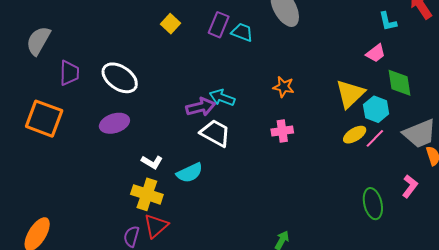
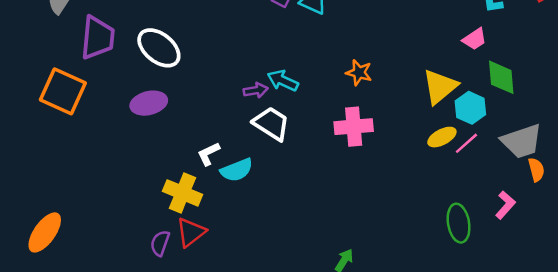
purple trapezoid: (69, 73) -> (98, 38), size x1.4
purple arrow: (201, 107) -> (256, 90), size x0.7
pink cross: (282, 131) -> (354, 127), size x1.4
white L-shape: (152, 162) -> (209, 154), moved, turned 120

